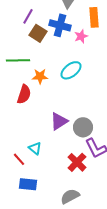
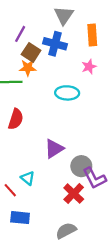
pink star: (81, 36) -> (89, 67), moved
cyan ellipse: (71, 70) -> (67, 93), turned 40
orange star: (40, 76) -> (28, 68), moved
gray circle: (83, 127) -> (81, 166), moved

